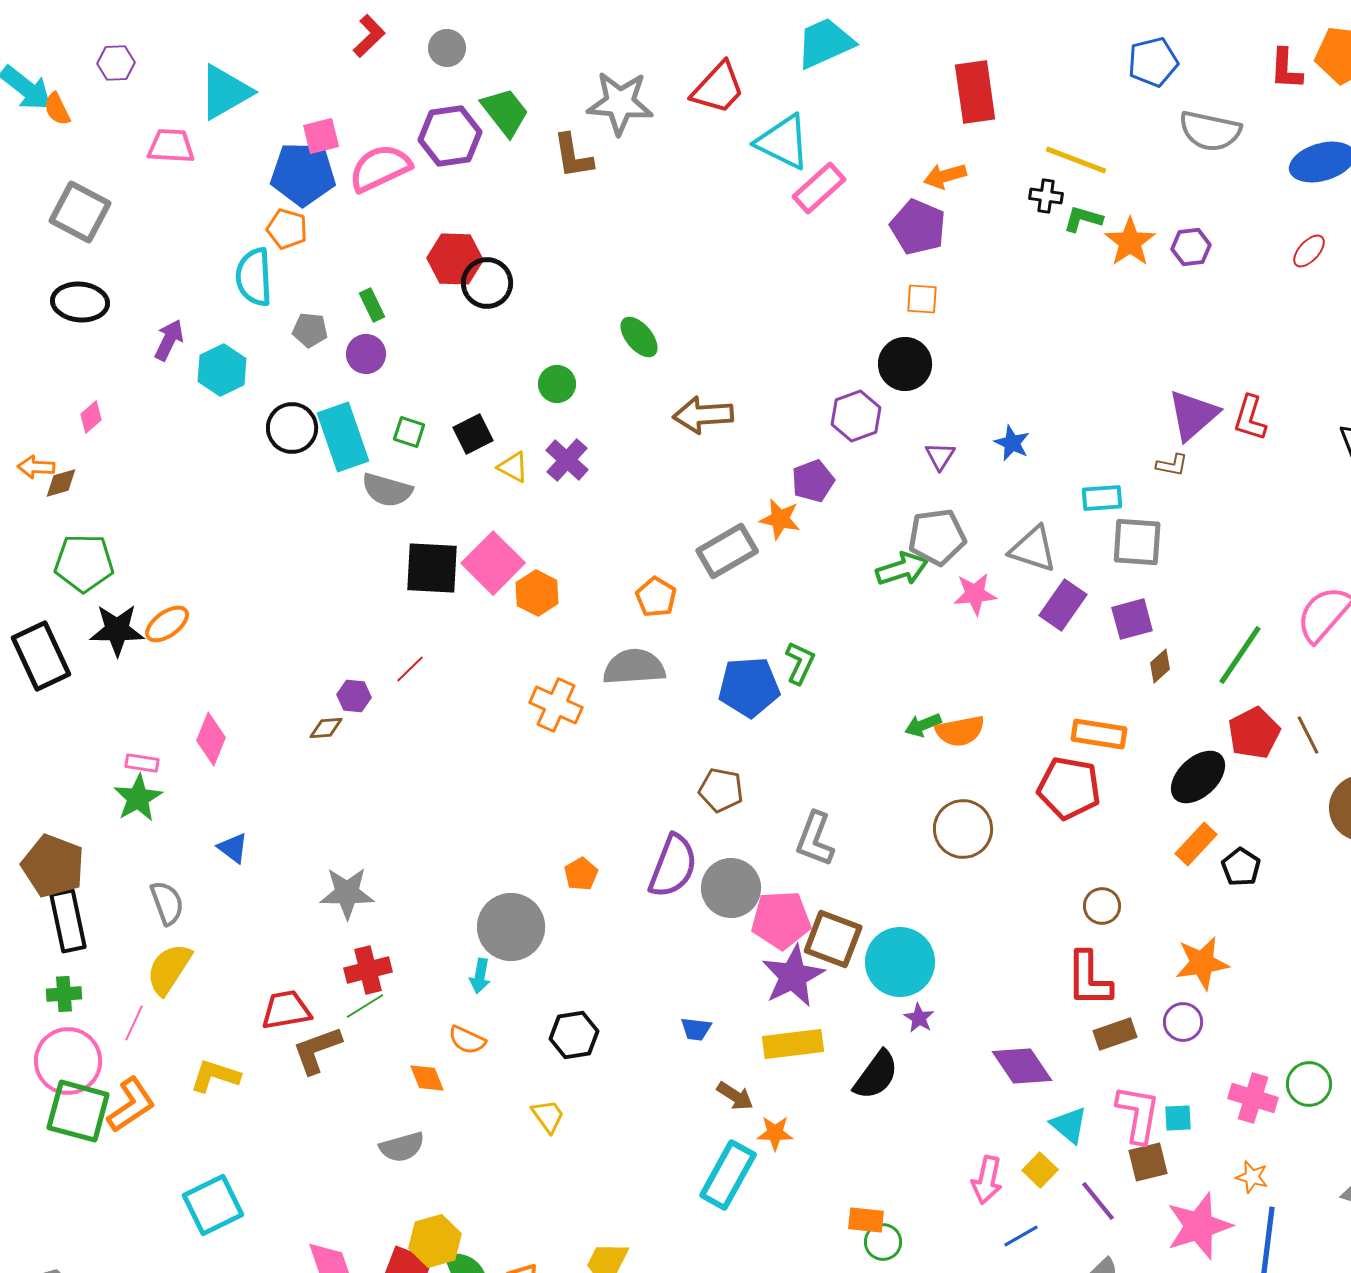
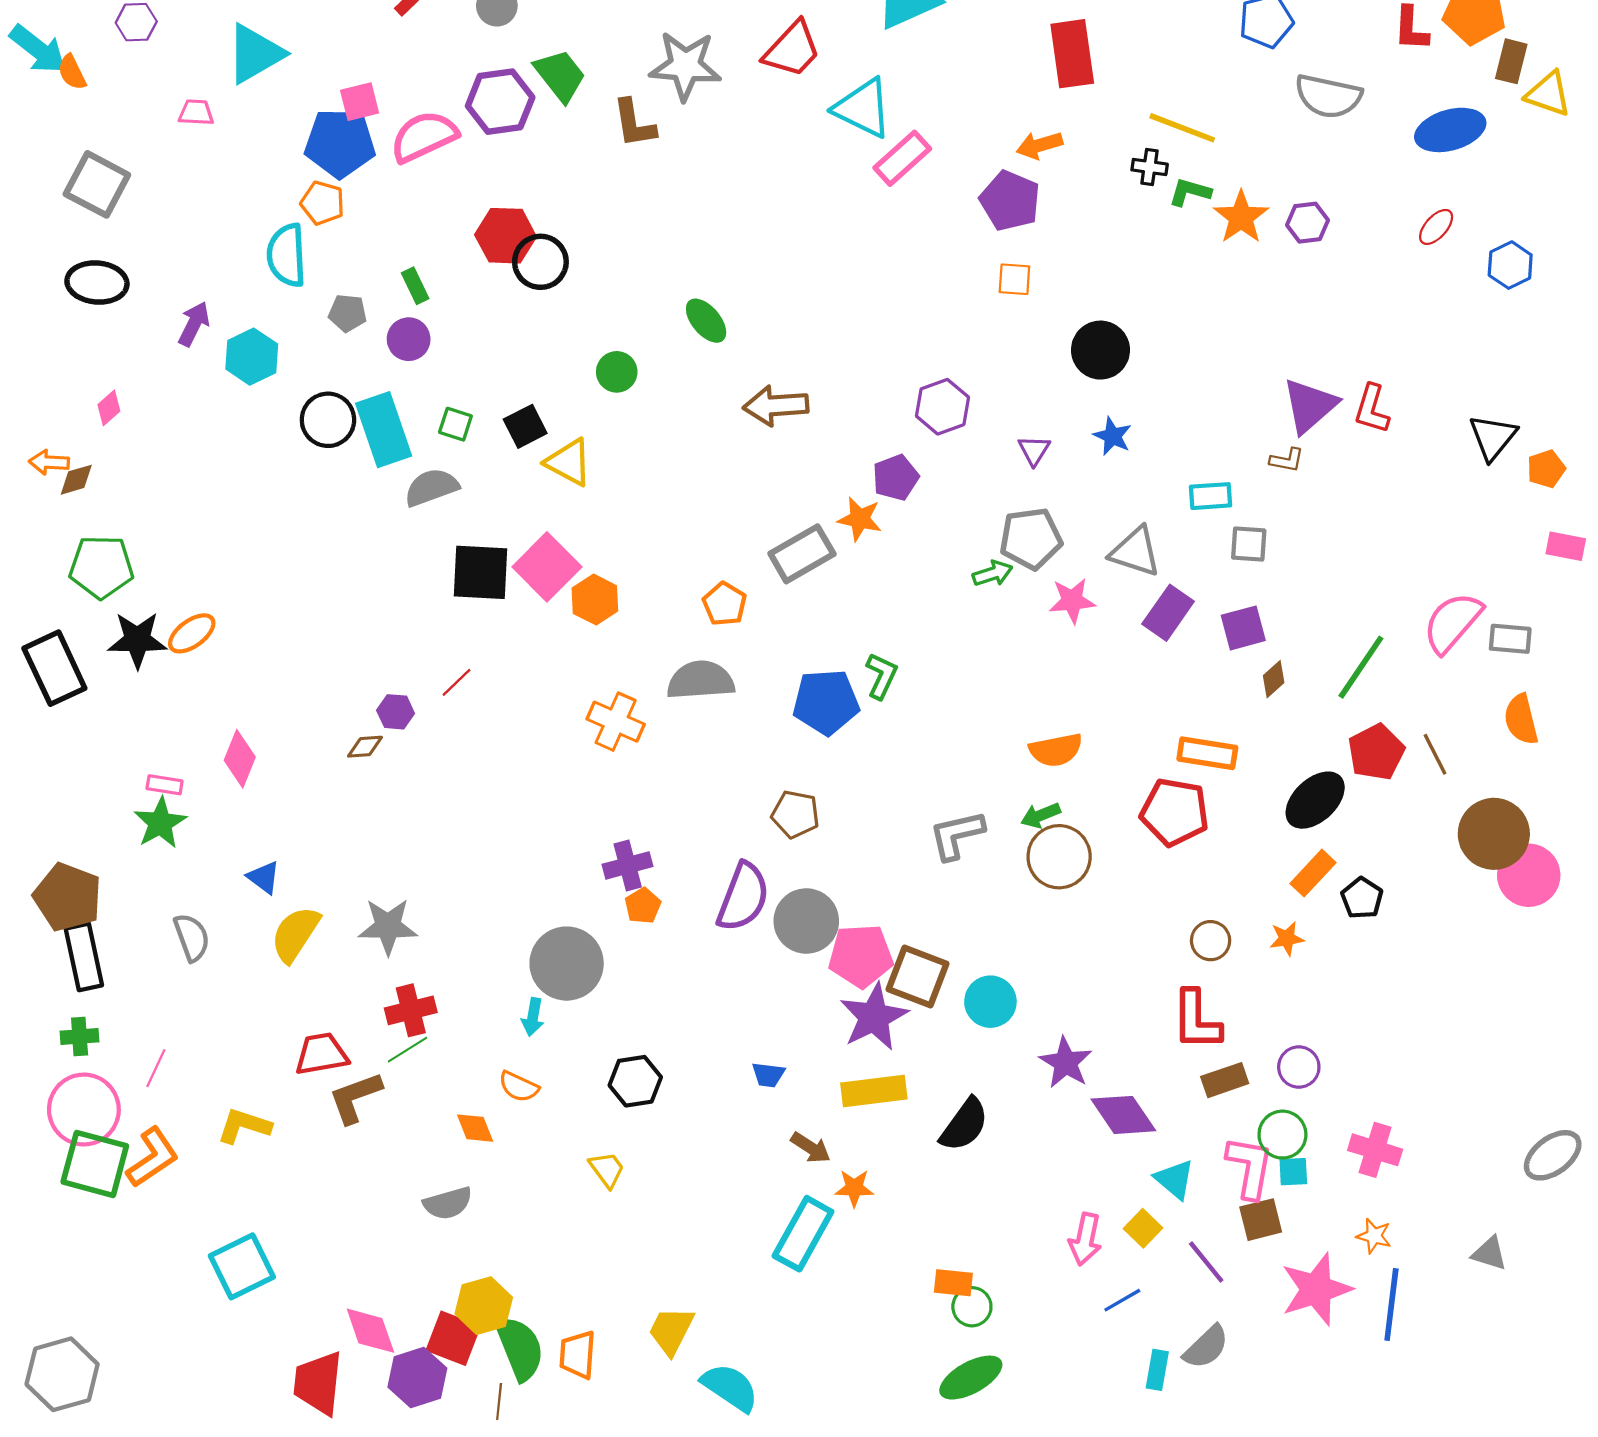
pink trapezoid: (171, 146) -> (196, 113), size x0.7
black circle: (905, 364) -> (1100, 350), moved
purple cross: (567, 460) -> (628, 865), moved, turned 33
yellow triangle: (513, 467) -> (569, 462), size x1.4
gray semicircle: (387, 490) -> (431, 487), turned 144
gray square: (1137, 542) -> (1249, 544), size x0.7
green arrow: (902, 569) -> (993, 573), size x0.7
green arrow: (923, 725) -> (1041, 815), moved
gray L-shape: (815, 839) -> (957, 835), moved, turned 56
cyan circle: (900, 962) -> (990, 1002), size x0.7
orange star: (1202, 963) -> (1287, 938), moved, size x0.6
yellow semicircle: (169, 969) -> (295, 934), moved
purple star: (919, 1018) -> (1066, 1063), moved, size x1.6
green circle: (1309, 1084) -> (1282, 1135), moved

